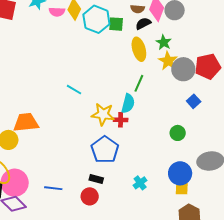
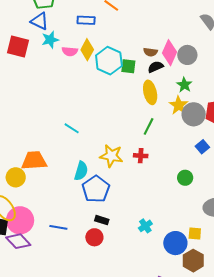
green star: (164, 42) -> (184, 85), moved
cyan line: (74, 90) -> (72, 128), moved
cyan semicircle: (128, 103) -> (81, 171), moved
red cross: (121, 120) -> (141, 156), moved
blue pentagon: (105, 150) -> (96, 189), moved
blue circle: (180, 173) -> (175, 243), moved
yellow square: (182, 189) -> (195, 234), moved

